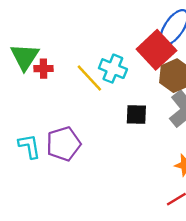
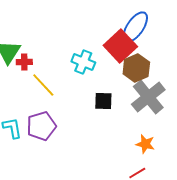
yellow line: (89, 78) -> (43, 85), moved

